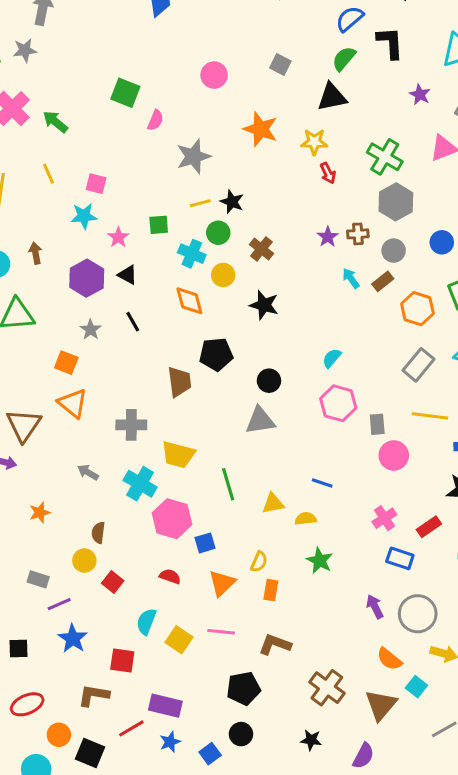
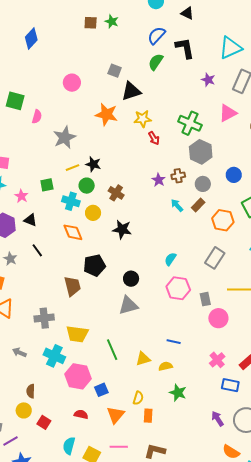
black triangle: (332, 97) -> (131, 91), moved
gray rectangle: (418, 365) -> (215, 258), moved

